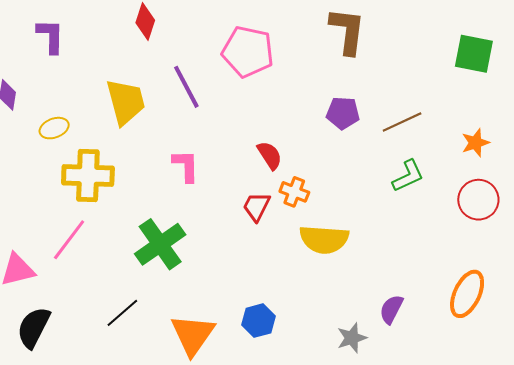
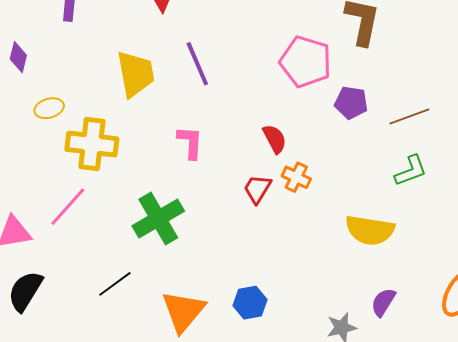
pink pentagon: (248, 52) -> (306, 62), moved
yellow ellipse: (54, 128) -> (49, 108), moved
yellow semicircle: (324, 239) -> (370, 230), moved

